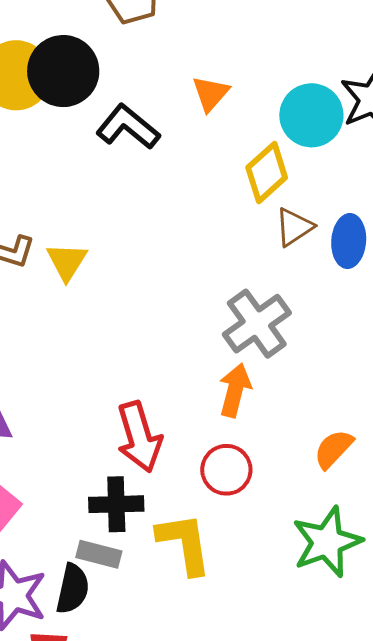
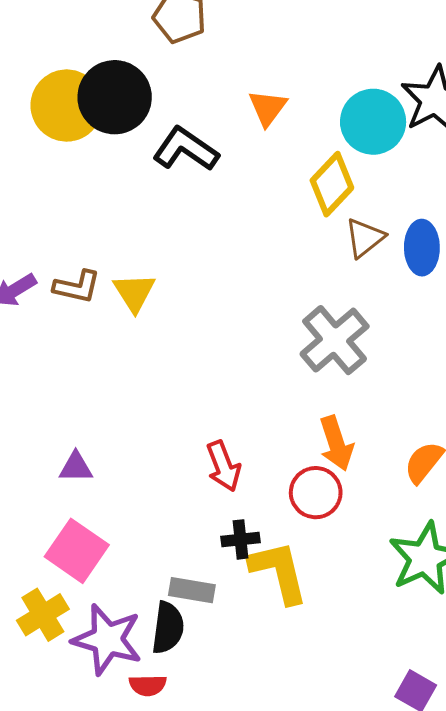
orange arrow: (235, 390) -> (336, 443), moved, turned 152
red arrow: (139, 437) -> (223, 466), size x0.7
black cross: (116, 504) -> (240, 539), moved, size x0.7

